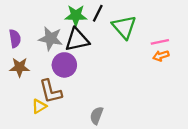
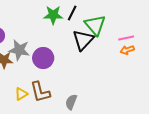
gray star: (51, 39) -> (19, 50), moved
black triangle: (77, 40) -> (83, 40), moved, turned -35
brown L-shape: (51, 91) -> (40, 92), moved

